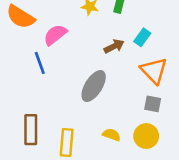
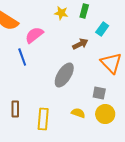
cyan rectangle: (142, 37) -> (102, 29), moved
gray square: (153, 104) -> (99, 93), moved
brown rectangle: (31, 130) -> (15, 109), size x0.7

